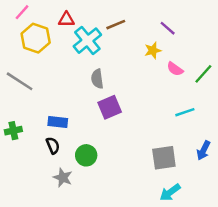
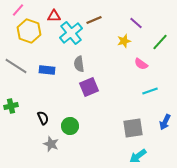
pink semicircle: (175, 69) -> (141, 64), moved
green line: (203, 74) -> (160, 42), moved
blue rectangle: (58, 122) -> (47, 70), moved

